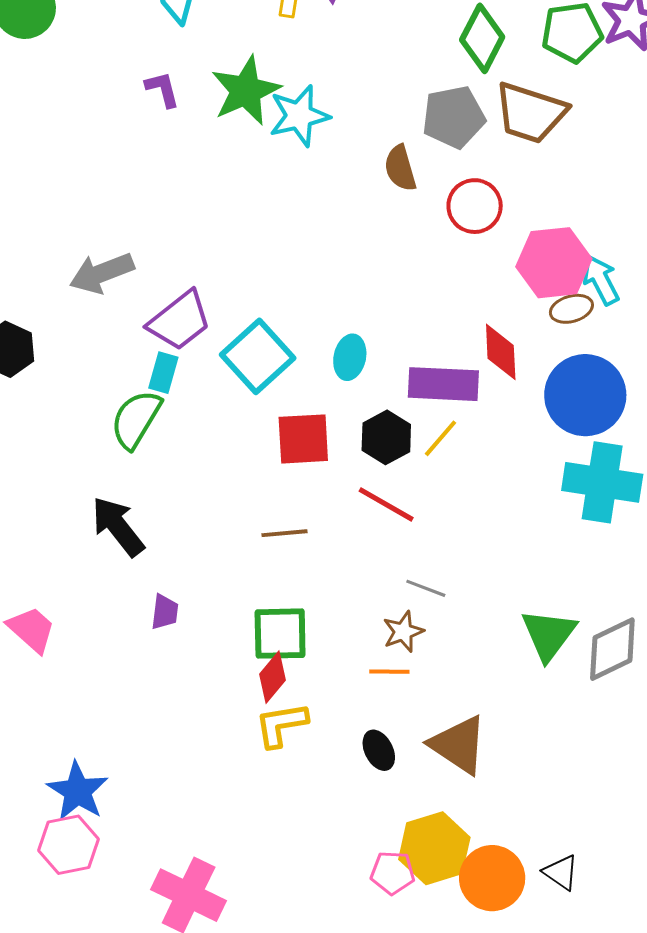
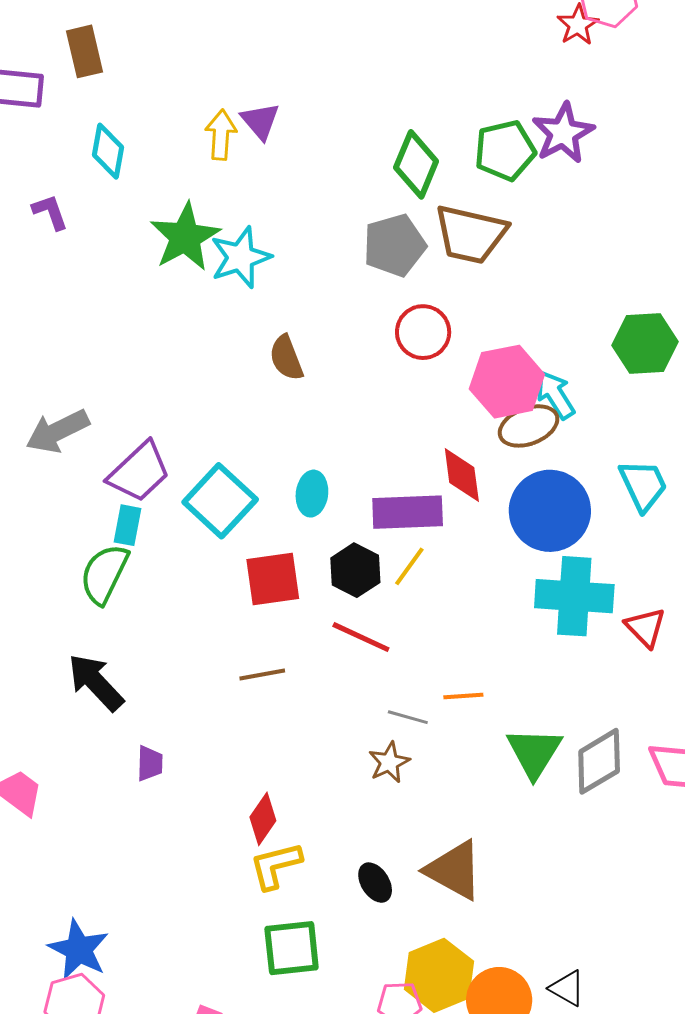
purple L-shape: (163, 89) -> (50, 212), moved
brown semicircle: (400, 168) -> (286, 358), moved
brown ellipse: (571, 309) -> (529, 426), size x1.4
green square: (280, 634) -> (292, 948), moved
orange line: (389, 672) -> (463, 696), moved

